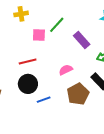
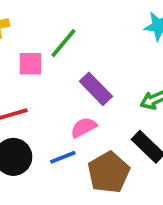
purple rectangle: (82, 40) -> (96, 89), moved
blue line: (44, 100) -> (63, 157), moved

